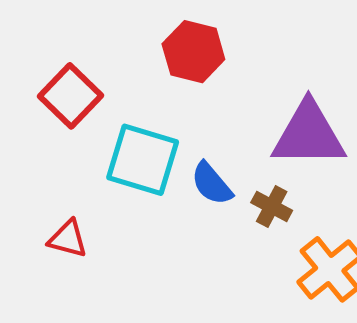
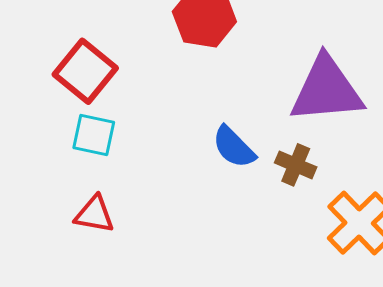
cyan square: (143, 160) -> (94, 135), moved, size x0.6

